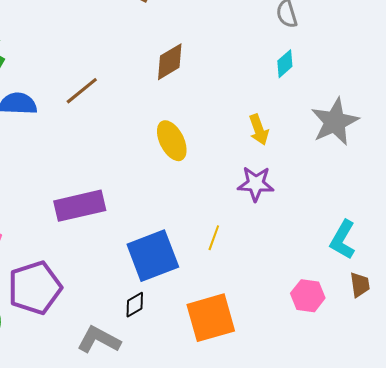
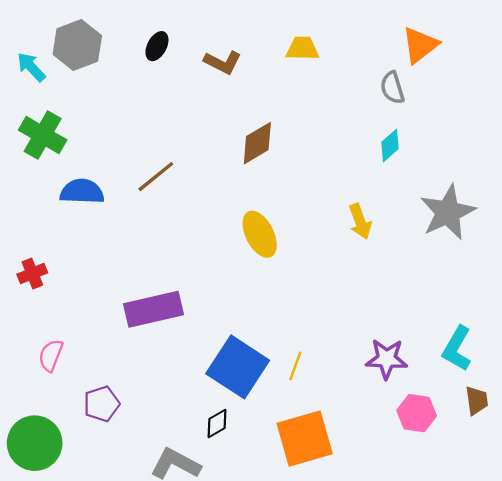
purple star: (256, 184) -> (387, 359), moved
yellow line: (214, 238) -> (295, 366), moved
blue square: (153, 256) -> (238, 367), turned -36
purple pentagon: (35, 288) -> (102, 404), size x0.6

